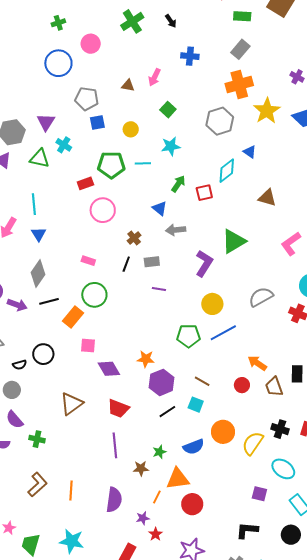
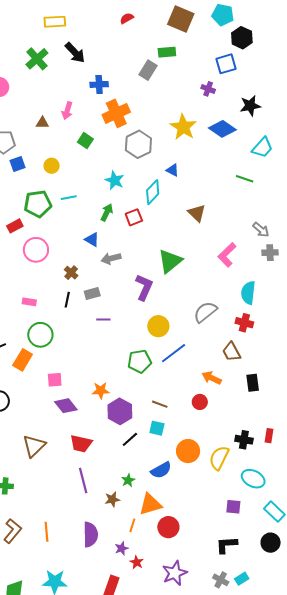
green rectangle: (242, 16) -> (167, 52), moved
black arrow: (171, 21) -> (75, 53), size x1.6
orange cross: (239, 85) -> (116, 113), moved
cyan star: (171, 146) -> (115, 180), moved, turned -30
brown triangle: (267, 198) -> (197, 213), turned 36
pink square: (88, 345) -> (55, 380), moved
brown trapezoid: (274, 387) -> (232, 352), moved

